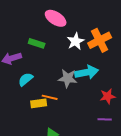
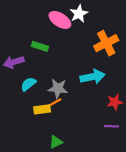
white star: (76, 41) -> (79, 14), moved
gray star: (68, 78) -> (58, 88), moved
orange line: (50, 97) -> (54, 103), turned -42

